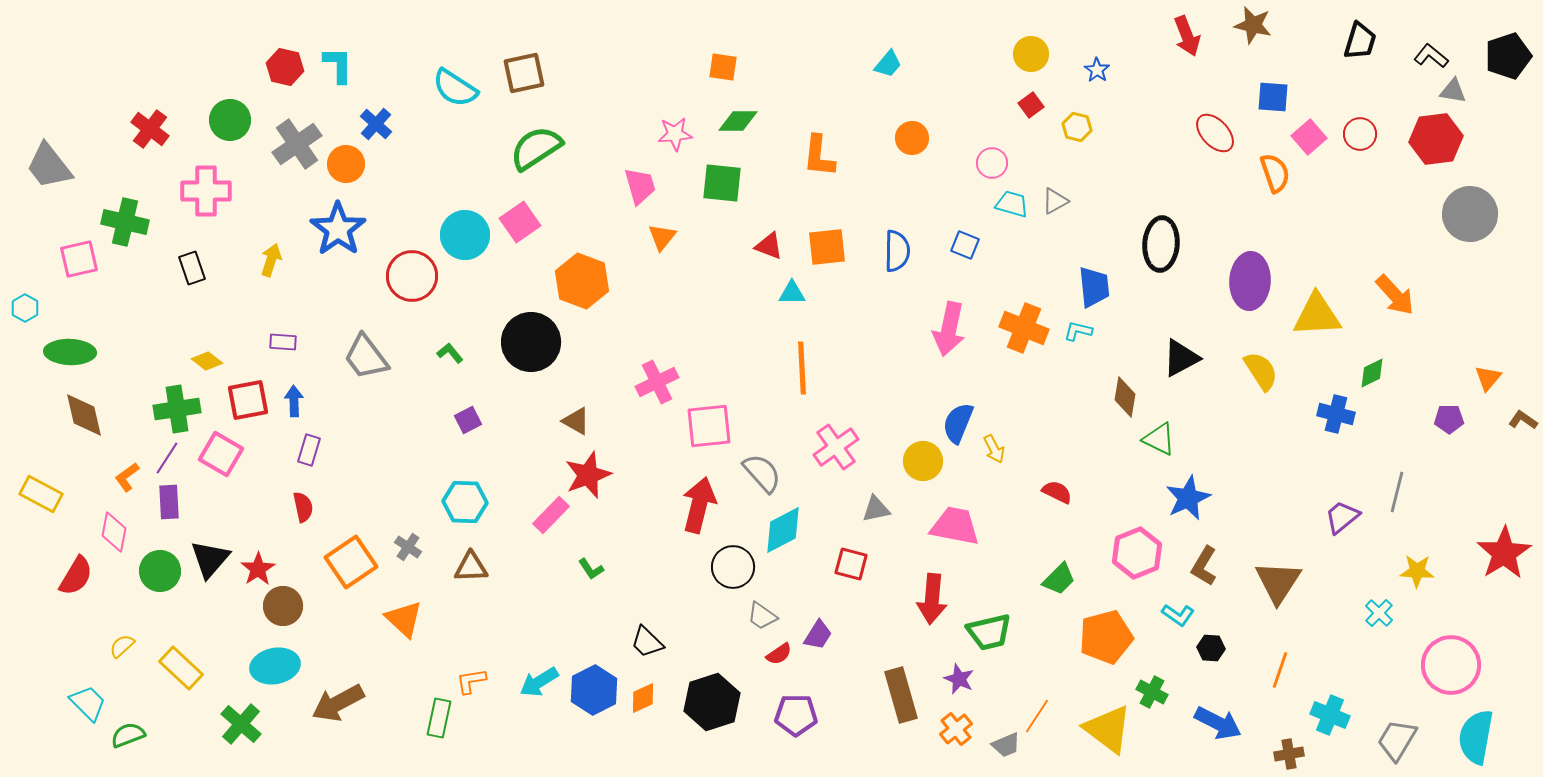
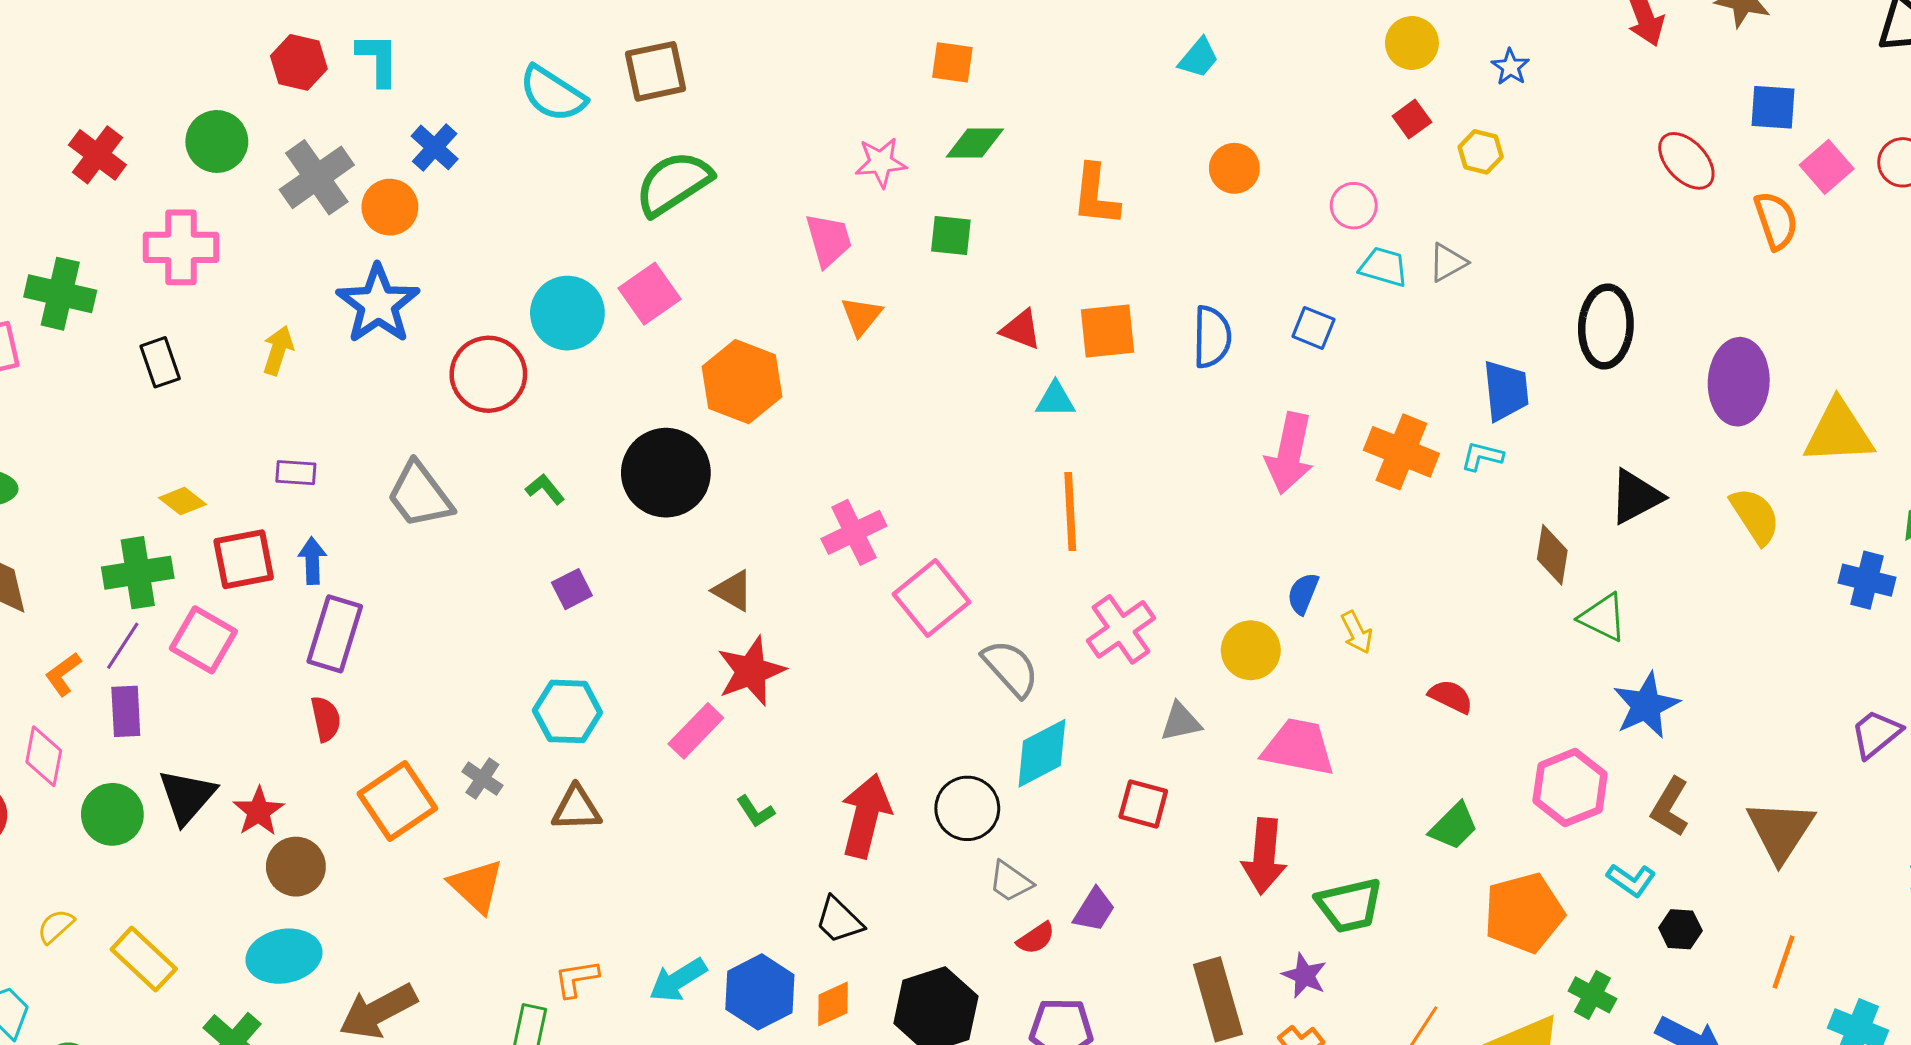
green square: (722, 183) -> (951, 235), size x0.7
blue semicircle: (958, 423) -> (1303, 594), size x0.7
pink square: (709, 426) -> (931, 598), turned -33
purple rectangle: (309, 450) -> (335, 634), size x1.6
red arrow: (699, 505) -> (866, 816), moved

